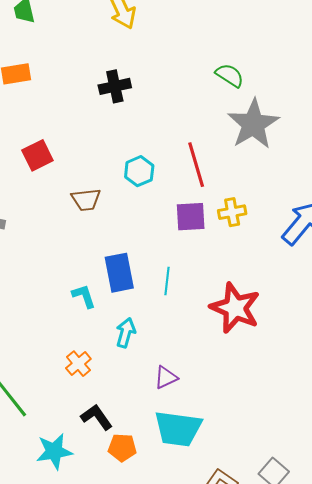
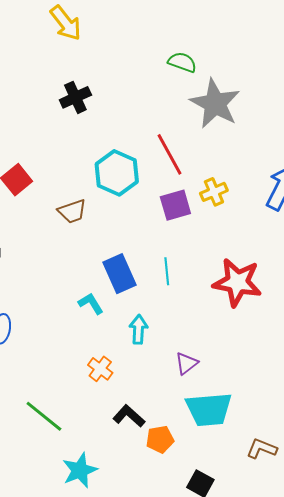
cyan hexagon: (139, 171) -> (117, 173), size x1.5
cyan star: (54, 451) -> (80, 470), moved

